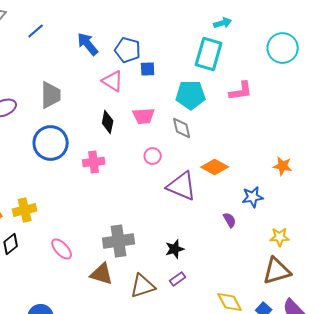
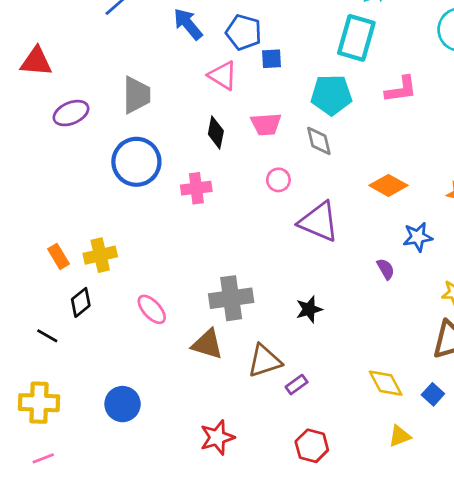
orange diamond: (215, 167) -> (388, 185), moved
purple rectangle: (178, 279) -> (297, 385), moved

